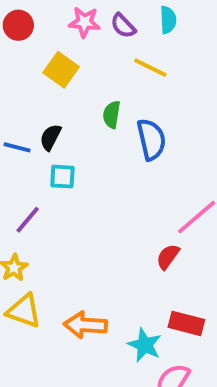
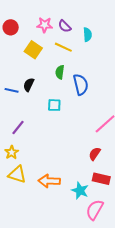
cyan semicircle: (168, 20) -> (87, 35), moved
yellow line: (150, 68) -> (63, 47), moved
cyan square: (62, 177) -> (54, 105), moved
red semicircle: (168, 257) -> (95, 154), moved

